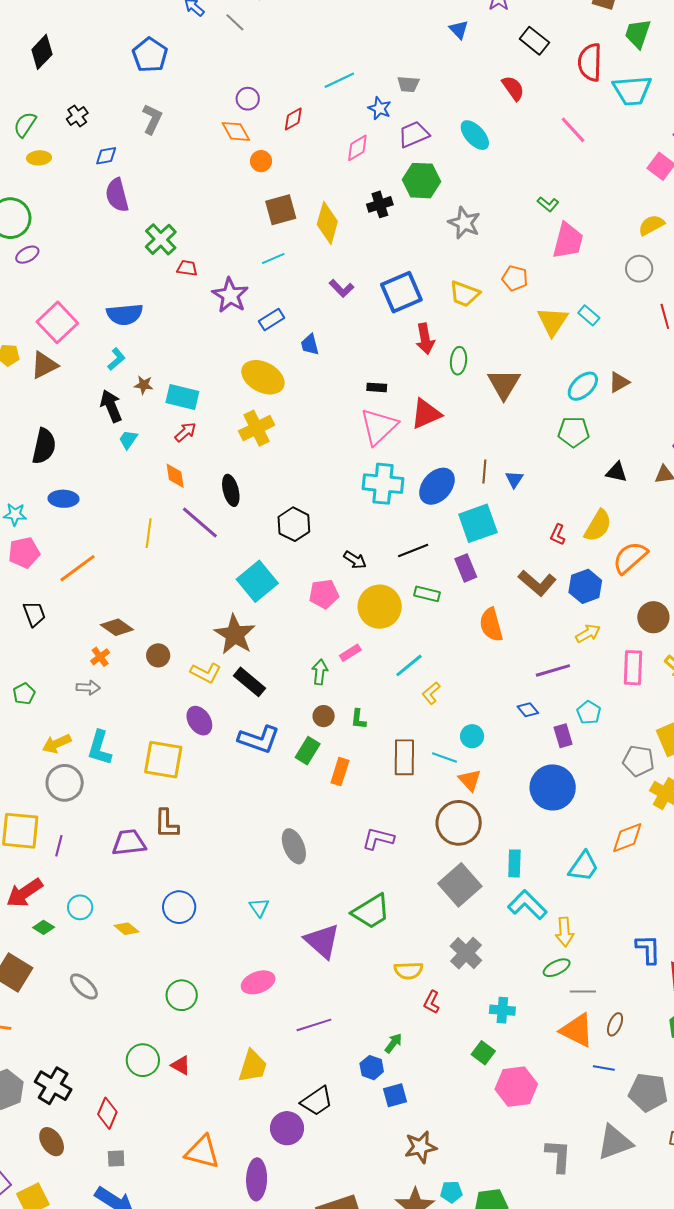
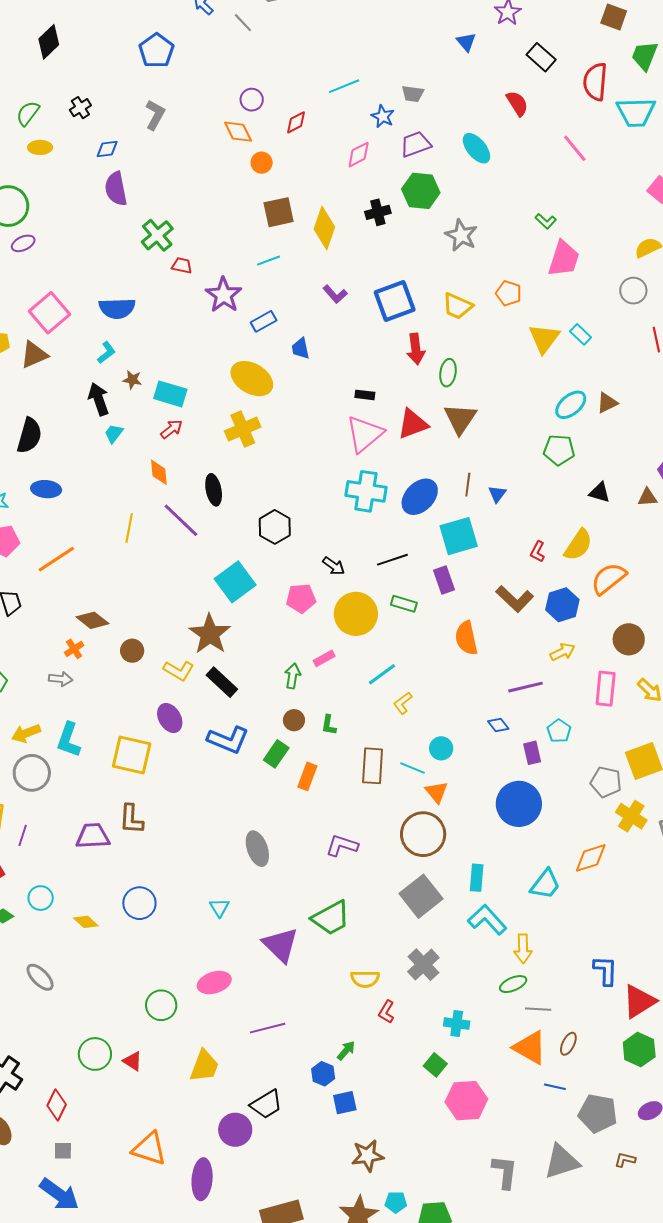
brown triangle: (504, 384) -> (460, 419), moved
green circle: (182, 995) -> (161, 1005), moved

